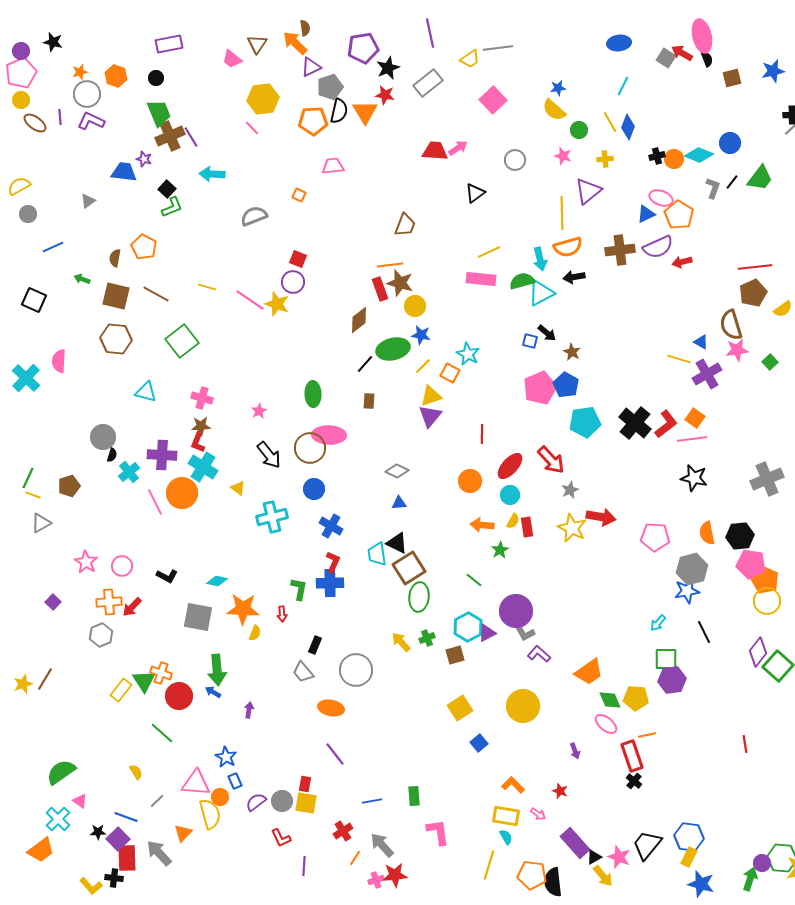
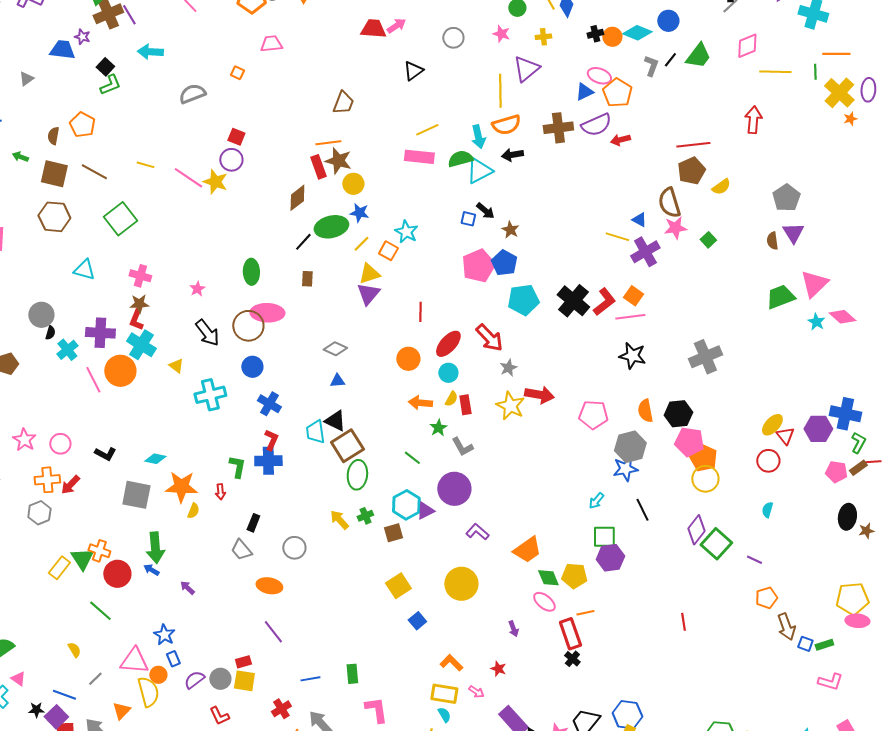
gray L-shape: (524, 632) -> (462, 447), moved
gray circle: (356, 670) -> (294, 548), size x0.7
purple arrow: (249, 710) -> (187, 588), turned -56
red rectangle: (305, 784) -> (243, 662), turned 63

